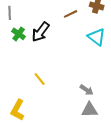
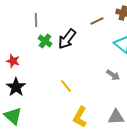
gray arrow: (87, 90) -> (113, 75), moved
yellow L-shape: (18, 110) -> (80, 117), moved

